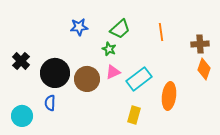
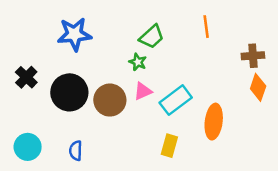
blue star: (79, 27) -> (74, 34), moved, size x1.5
orange line: (161, 32) -> (206, 27), moved
blue semicircle: (50, 103) -> (76, 151), moved

